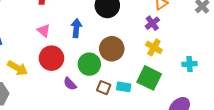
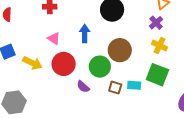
yellow arrow: (18, 68) -> (32, 63), moved

